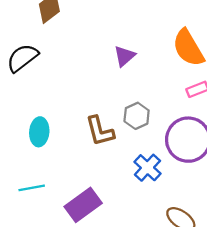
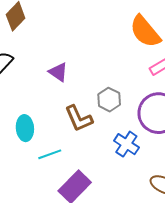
purple triangle: (125, 56) -> (58, 72), moved, turned -35
cyan line: (32, 188) -> (50, 154), moved

